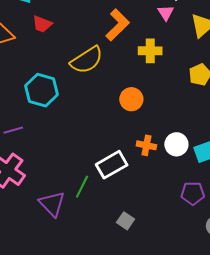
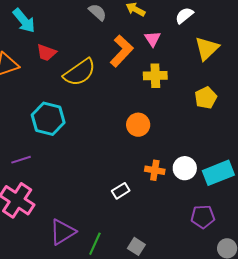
pink triangle: (166, 13) -> (153, 39), moved
yellow semicircle: (87, 60) -> (80, 72), moved
white rectangle: (112, 165) -> (121, 191), size x0.6
green line: (82, 187) -> (95, 244), moved
purple triangle: (52, 204) -> (63, 232), turned 44

